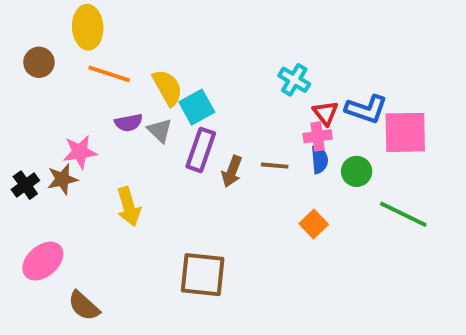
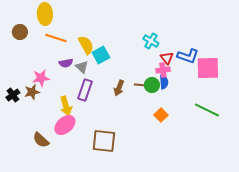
purple rectangle: (201, 150) -> (85, 90), moved
green circle: (357, 171) -> (152, 85), moved
pink ellipse: (43, 261) -> (65, 125), moved
brown semicircle: (84, 306) -> (41, 140), moved

